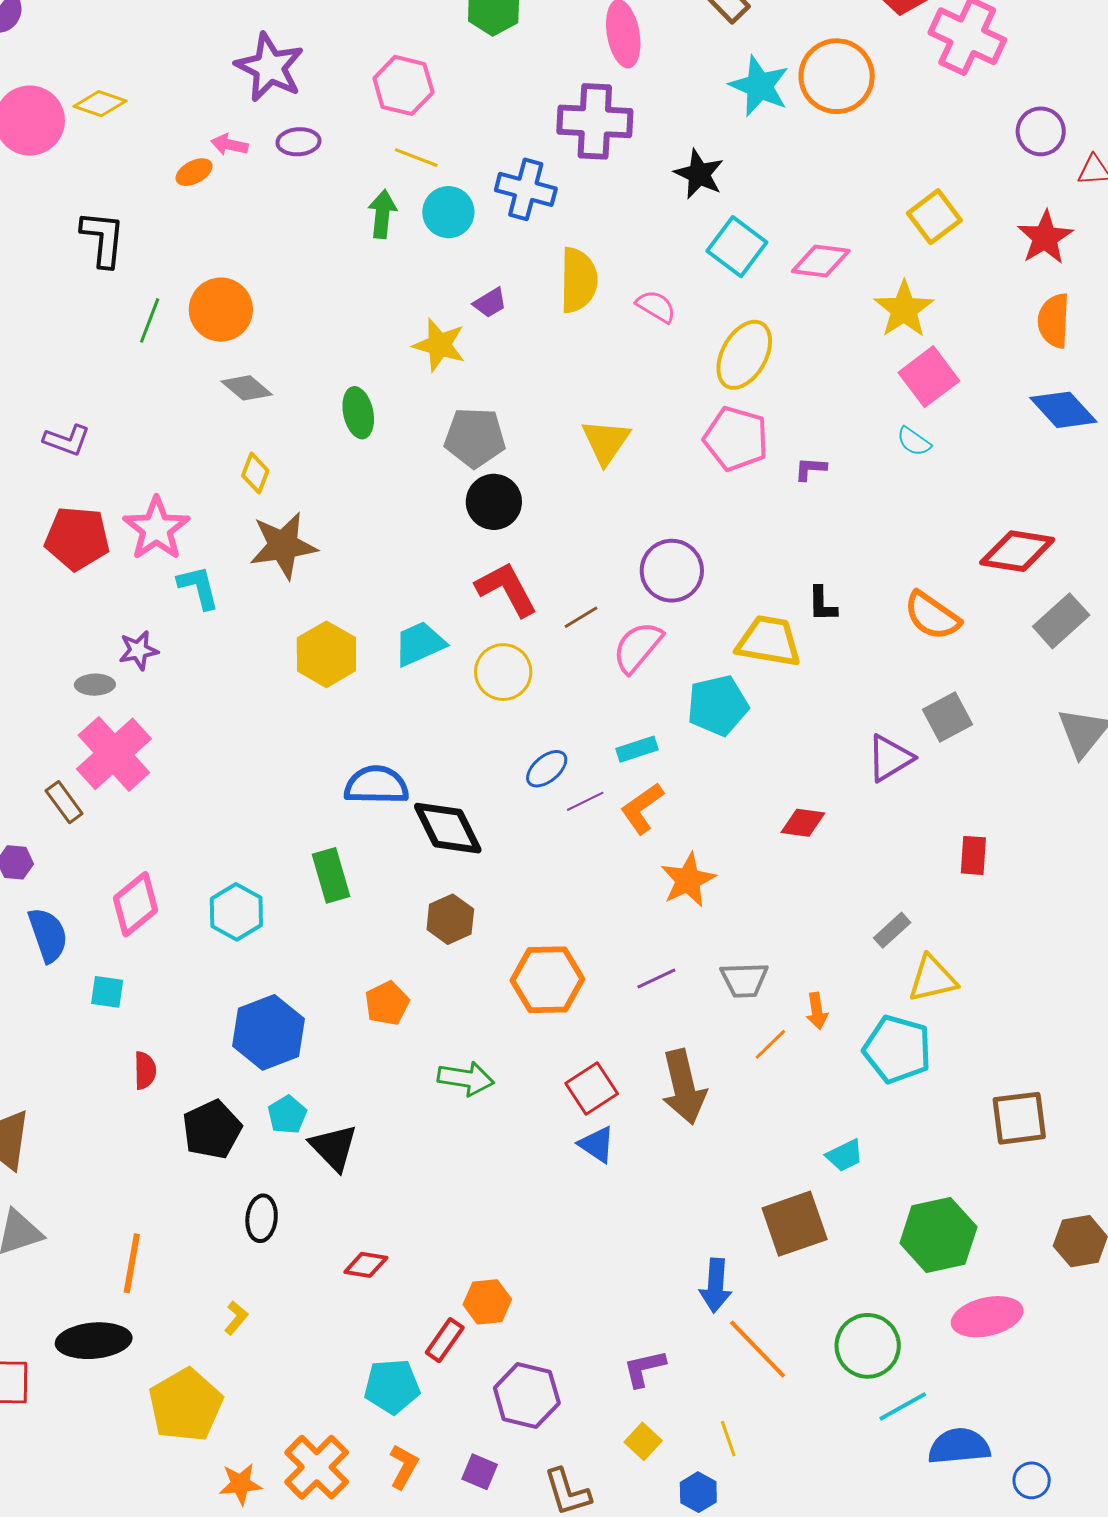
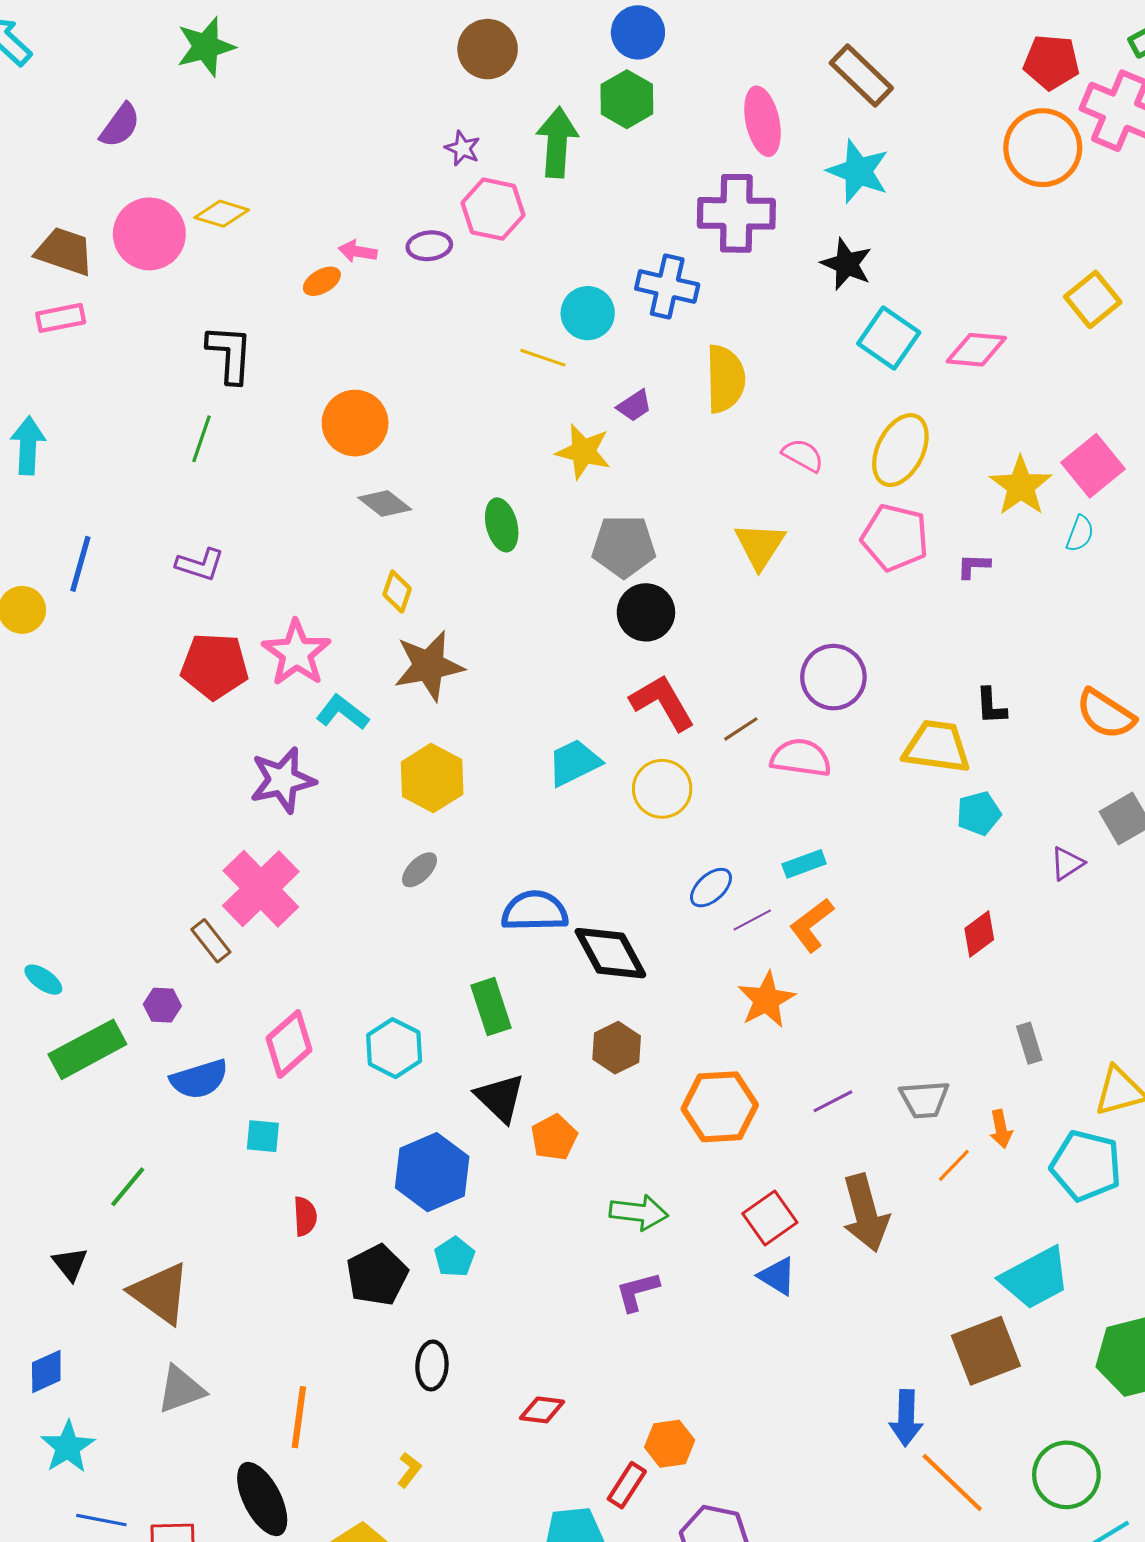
purple star: (270, 67) -> (463, 148), moved, size x0.5
orange circle: (837, 76) -> (1043, 148), moved
pink hexagon: (403, 85) -> (493, 209), moved
cyan star: (759, 86) -> (858, 171), moved
yellow line: (416, 158) -> (543, 358), moved
green arrow: (382, 214) -> (557, 142), moved, size x1.4
pink semicircle: (656, 306) -> (803, 455), moved
yellow star: (904, 309) -> (1021, 486), moved
green line: (150, 320) -> (201, 439), moved
cyan semicircle: (914, 441) -> (1080, 534), turned -102
cyan L-shape: (198, 587) -> (342, 712), turned -36
pink semicircle: (638, 647) -> (801, 758), turned 60
purple star: (138, 650) -> (282, 780), size x1.6
yellow hexagon: (326, 654) -> (432, 778), moved
gray ellipse: (95, 685) -> (419, 870), moved, turned -42
cyan pentagon: (718, 705) -> (979, 813), moved, size x0.7
purple triangle: (890, 758) -> (1067, 863), size x0.7
red diamond: (803, 823) -> (979, 934), turned -42
orange star: (688, 880) -> (766, 1000), moved
gray rectangle: (892, 930) -> (1029, 1043), moved, turned -63
blue semicircle: (48, 935) -> (199, 1079), turned 94
black triangle: (334, 1147) -> (500, 1098), moved
cyan trapezoid: (845, 1155) -> (1035, 1278), size x1.8
black ellipse: (94, 1341) -> (262, 1499), turned 70
purple L-shape: (644, 1368) -> (637, 1292), moved

